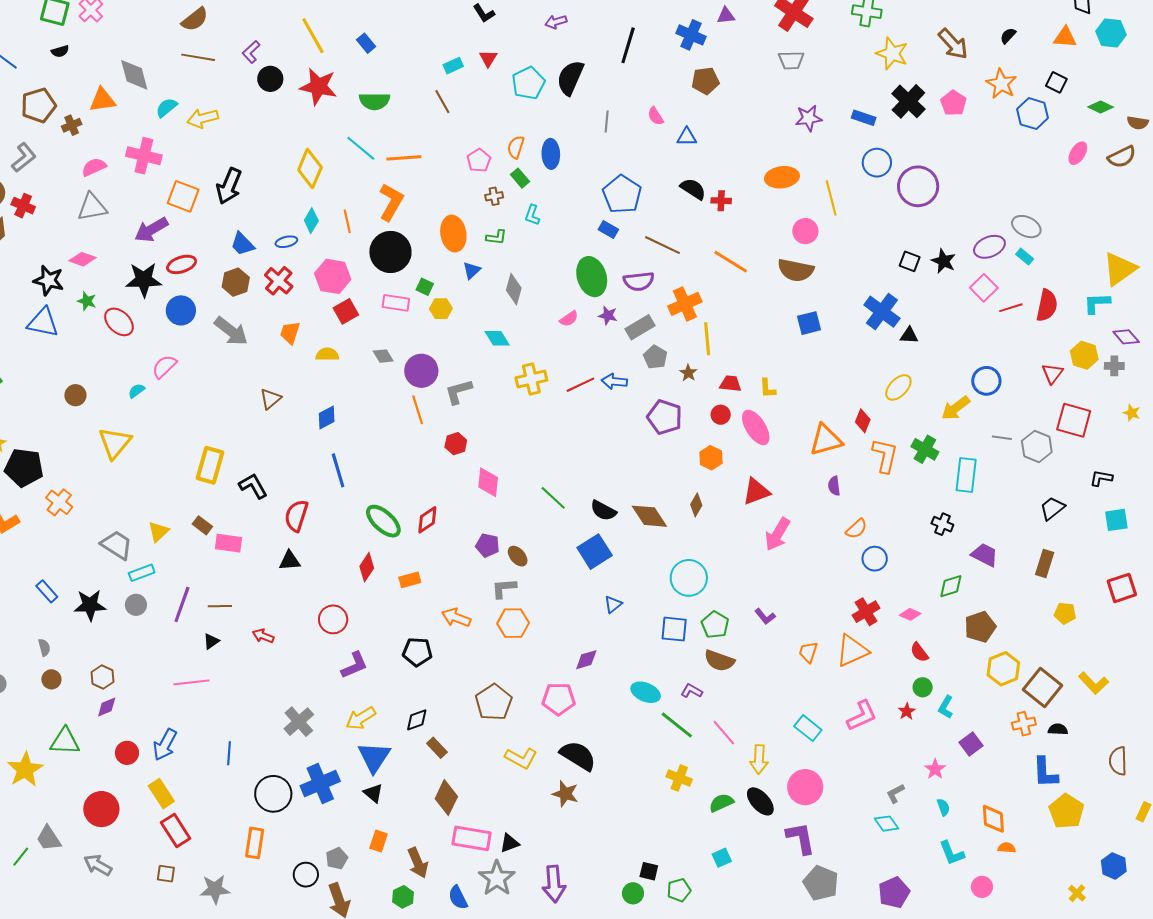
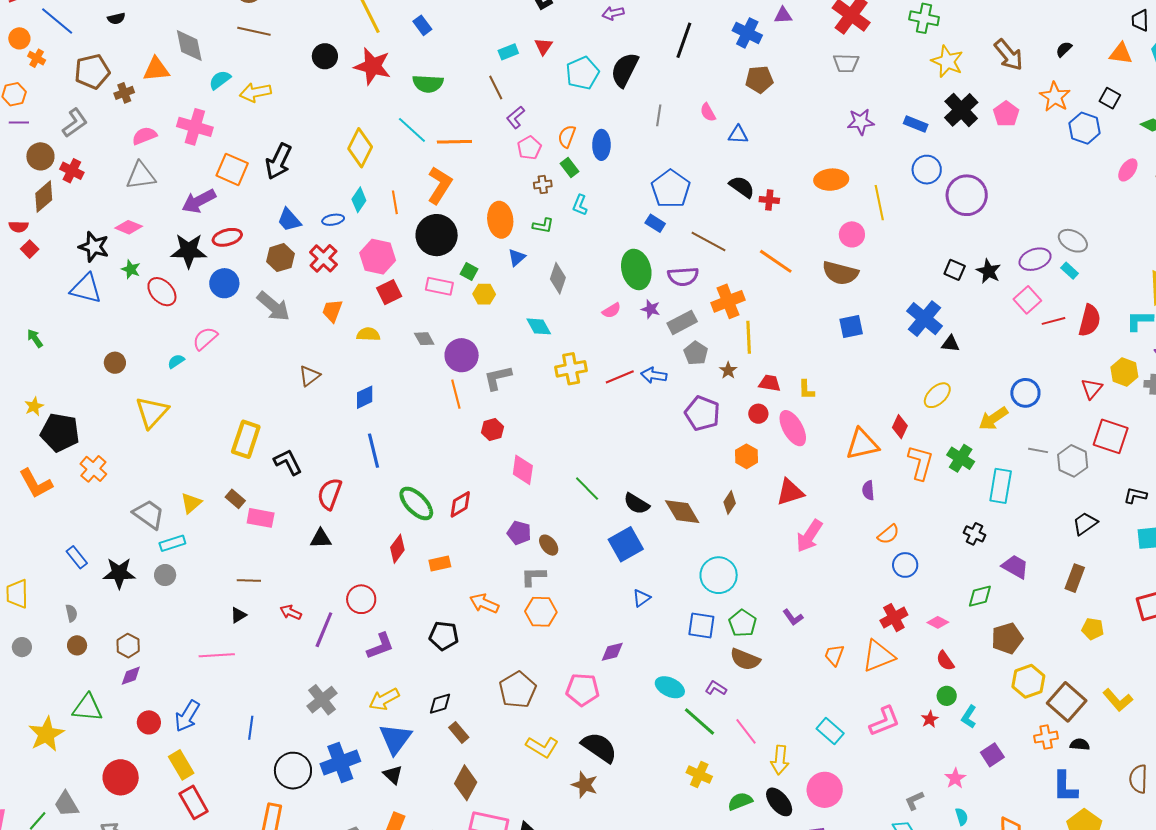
purple L-shape: (251, 52) -> (516, 117), moved
purple line: (182, 604) -> (324, 630), moved

